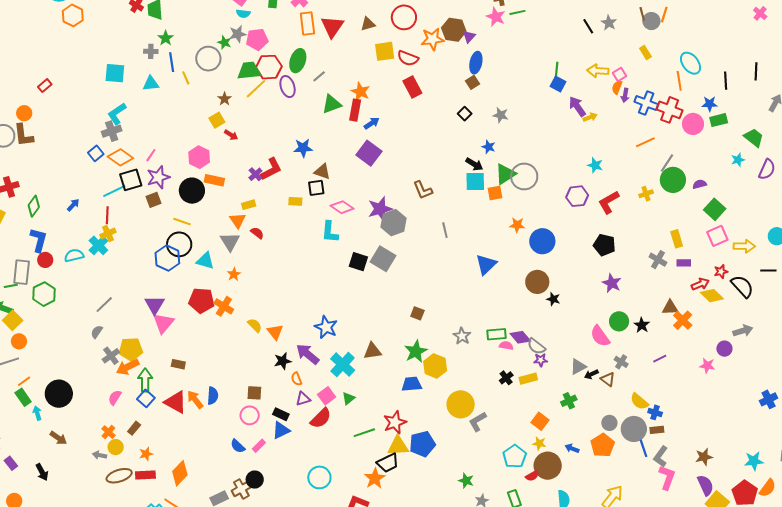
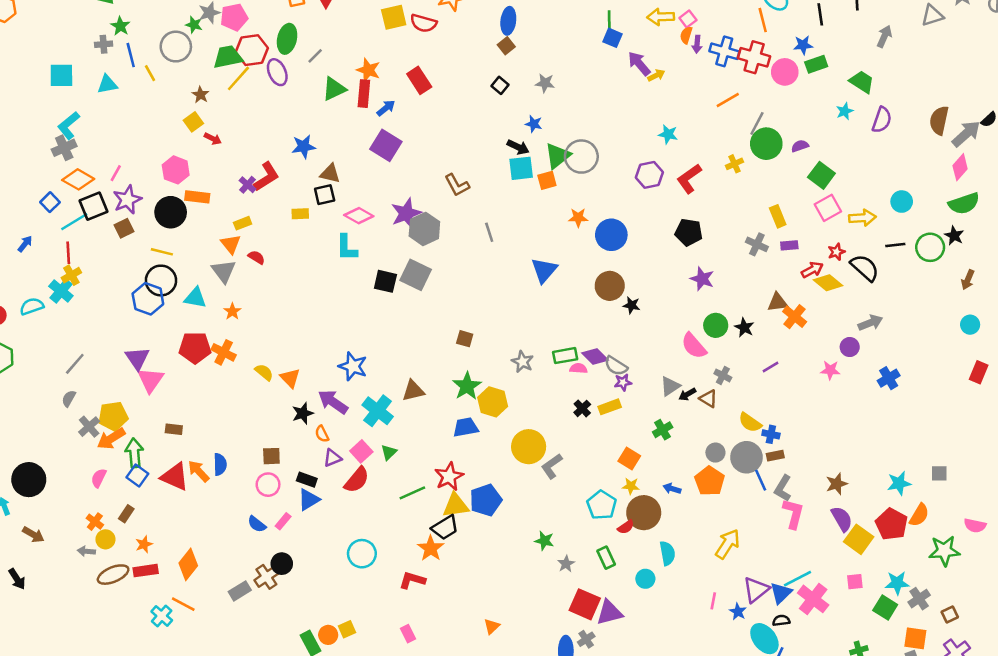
red rectangle: (412, 87) -> (419, 80), moved
blue square: (96, 153) -> (50, 202), moved
blue cross: (769, 399) -> (889, 378), moved

